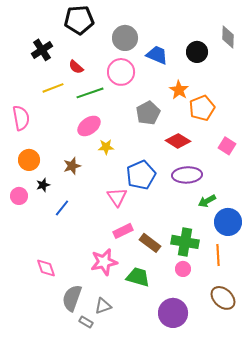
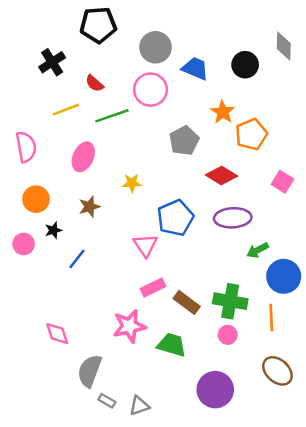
pink ellipse: (89, 126) -> (83, 157), moved, turned -30
gray triangle: (103, 306) -> (139, 406), moved

